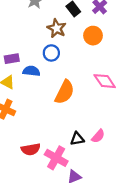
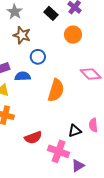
brown star: (57, 28) -> (22, 35), moved
pink semicircle: (98, 136) -> (93, 125), turned 144
red semicircle: (31, 149) -> (33, 138), moved

